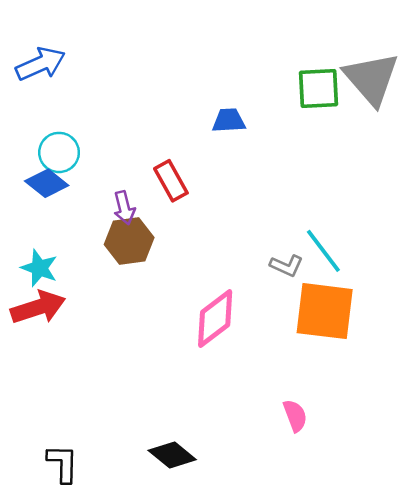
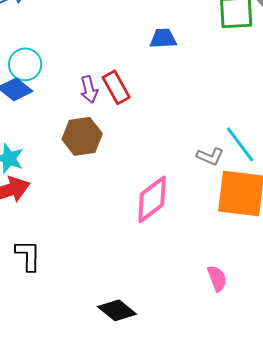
purple arrow: (124, 208) -> (89, 89), moved
black L-shape: (63, 464) -> (28, 255), moved

